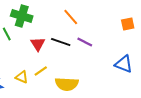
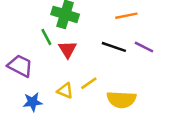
orange line: (71, 17) -> (126, 16), turned -60
red triangle: (38, 44) -> (68, 49), moved

